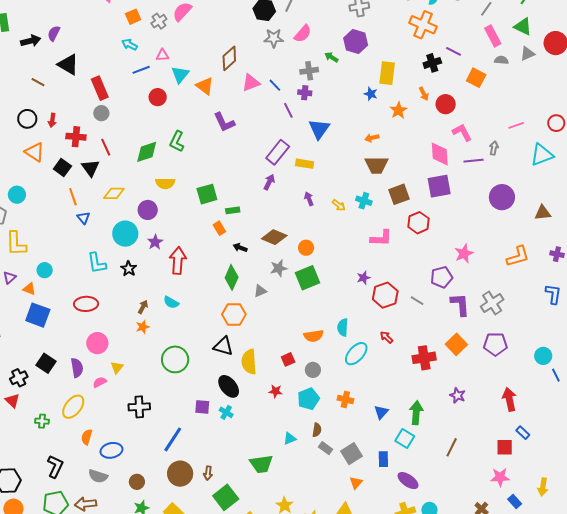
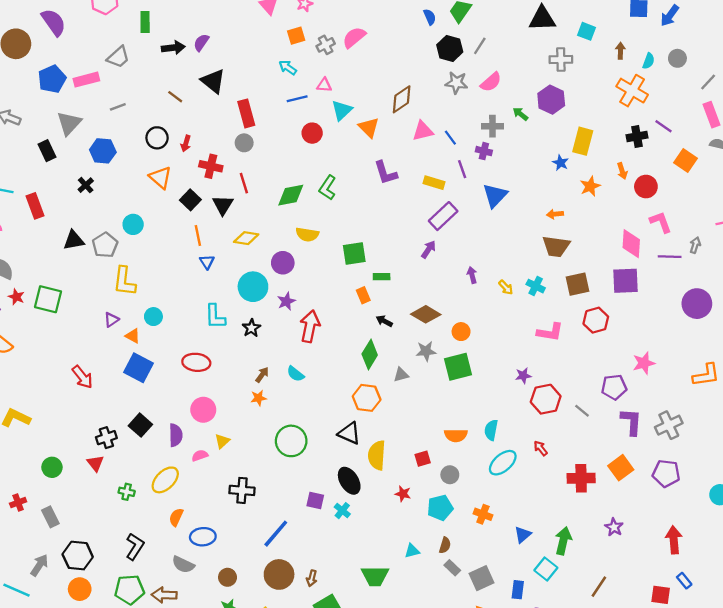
yellow rectangle: (305, 164) -> (434, 183), moved

